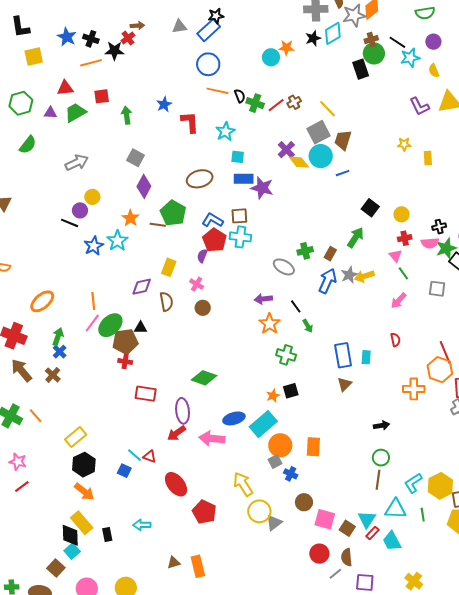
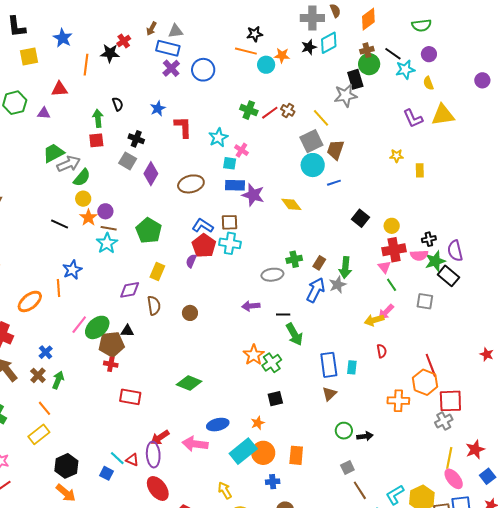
gray star: (354, 15) -> (346, 95), moved
black star: (216, 16) -> (255, 34), moved
brown arrow: (137, 26) -> (152, 29), moved, turned 120
blue rectangle: (209, 30) -> (168, 48), moved, turned 55
black cross: (91, 39) -> (136, 139), moved
orange line: (91, 63) -> (86, 65), turned -70
orange line: (217, 91) -> (246, 51), moved
red square: (102, 96) -> (96, 140), moved
black semicircle: (240, 96) -> (118, 104), moved
brown cross: (294, 102) -> (288, 110), turned -32
green trapezoid: (75, 113) -> (53, 153), moved
green arrow: (127, 115) -> (98, 118), moved
green semicircle: (28, 145) -> (82, 178), moved
purple cross: (286, 150) -> (171, 68), moved
yellow diamond: (299, 162) -> (291, 204), moved
purple diamond: (144, 186) -> (151, 174), moved
purple circle: (80, 210) -> (105, 211), moved
green pentagon: (173, 213) -> (149, 231), moved
orange star: (130, 218) -> (88, 218), moved
brown line: (158, 225) -> (109, 228), moved
green arrow: (356, 238) -> (345, 268), moved, turned 150
red cross: (405, 238) -> (394, 250), size x1.6
blue star: (94, 246) -> (72, 270), moved
gray ellipse: (284, 267) -> (272, 275), turned -40
yellow arrow: (364, 276) -> (374, 320), moved
pink cross: (197, 284) -> (241, 150), moved
orange line: (93, 301) -> (59, 288), moved
black line: (296, 306) -> (283, 315), turned -56
orange star: (270, 324) -> (254, 355), moved
green arrow: (308, 326) -> (294, 334), size x1.6
green arrow: (58, 337) -> (58, 380), moved
green cross: (286, 355) -> (272, 363), turned 36
orange star: (273, 396) -> (258, 423), moved
purple ellipse: (183, 411) -> (153, 455), moved
orange line: (36, 416) -> (44, 408), moved
cyan rectangle: (263, 424) -> (243, 451), moved
yellow rectangle: (76, 437) -> (39, 434), moved
green circle: (381, 458) -> (344, 431), moved
gray square: (275, 462) -> (347, 468), moved
blue cross: (291, 474) -> (273, 482), turned -32
brown line: (378, 480) -> (360, 490), turned -42
yellow arrow: (243, 484) -> (225, 490), size x0.7

